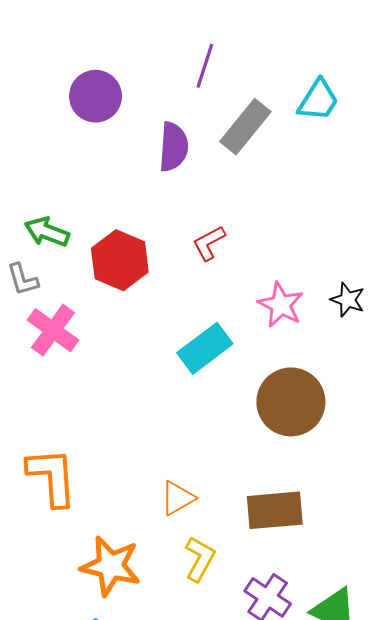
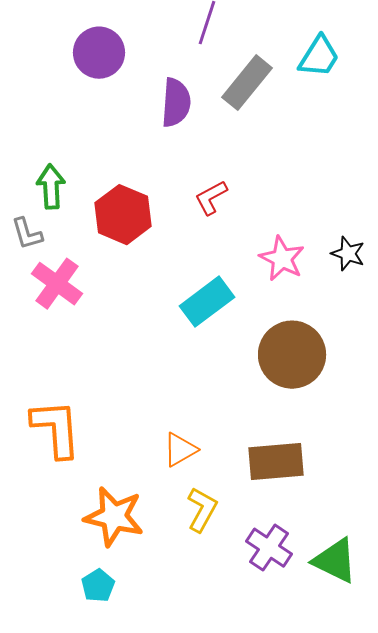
green arrow: (47, 232) -> (51, 187), turned 66

